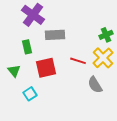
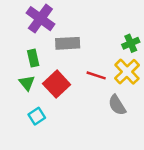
red square: (46, 68) -> (57, 84), turned -30
green triangle: (14, 71) -> (27, 83), moved

